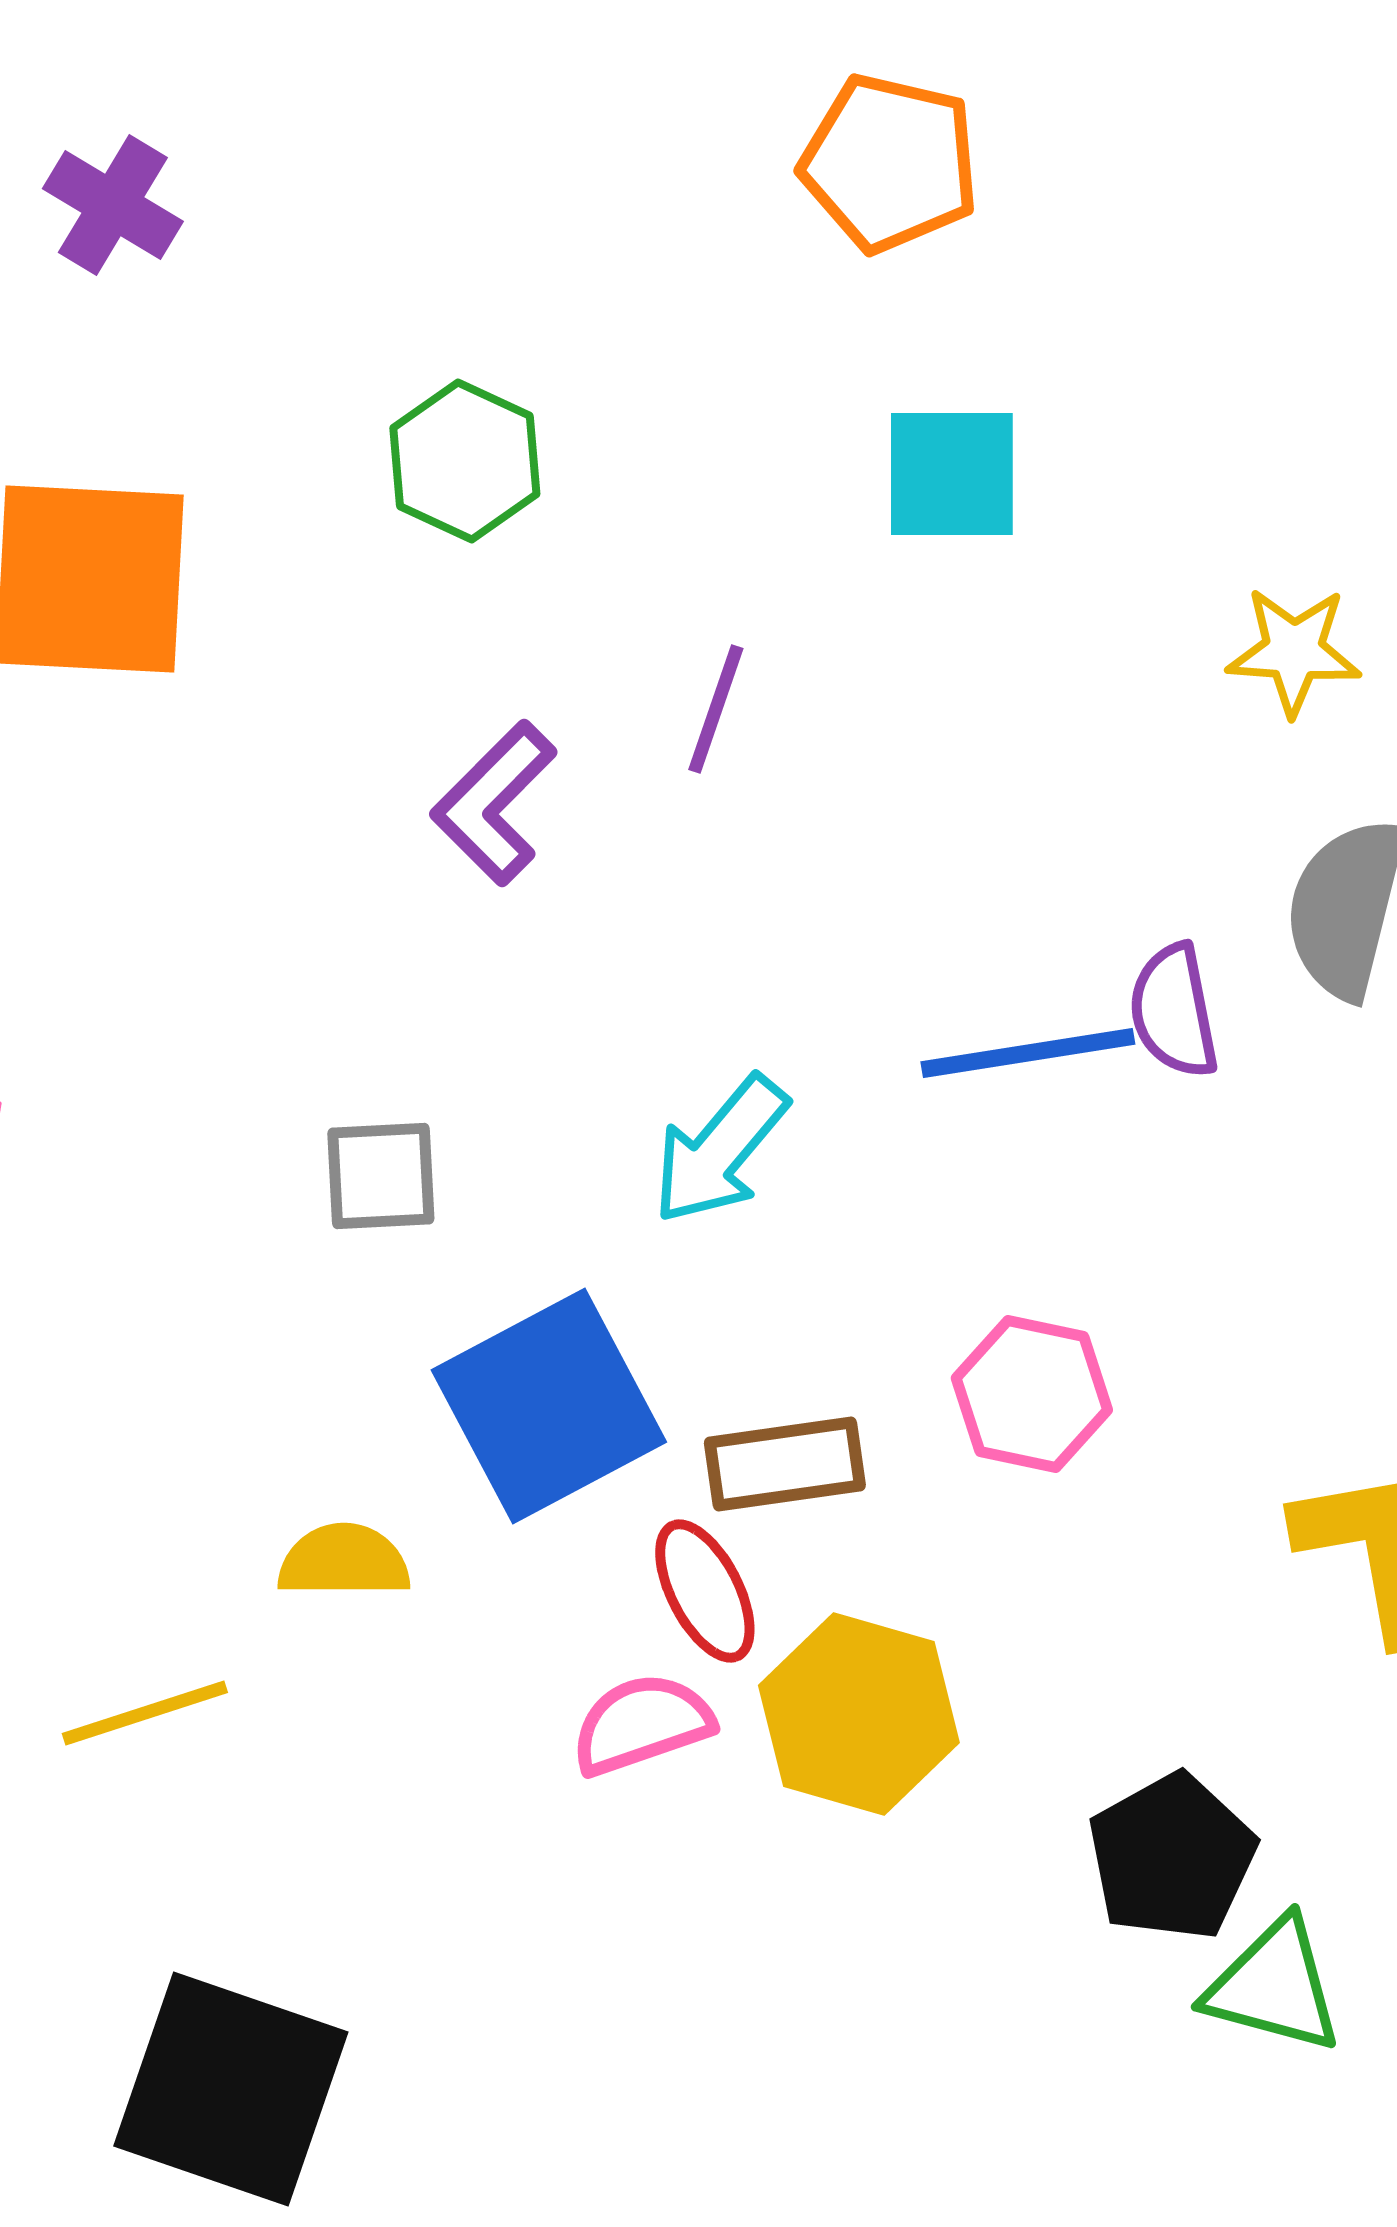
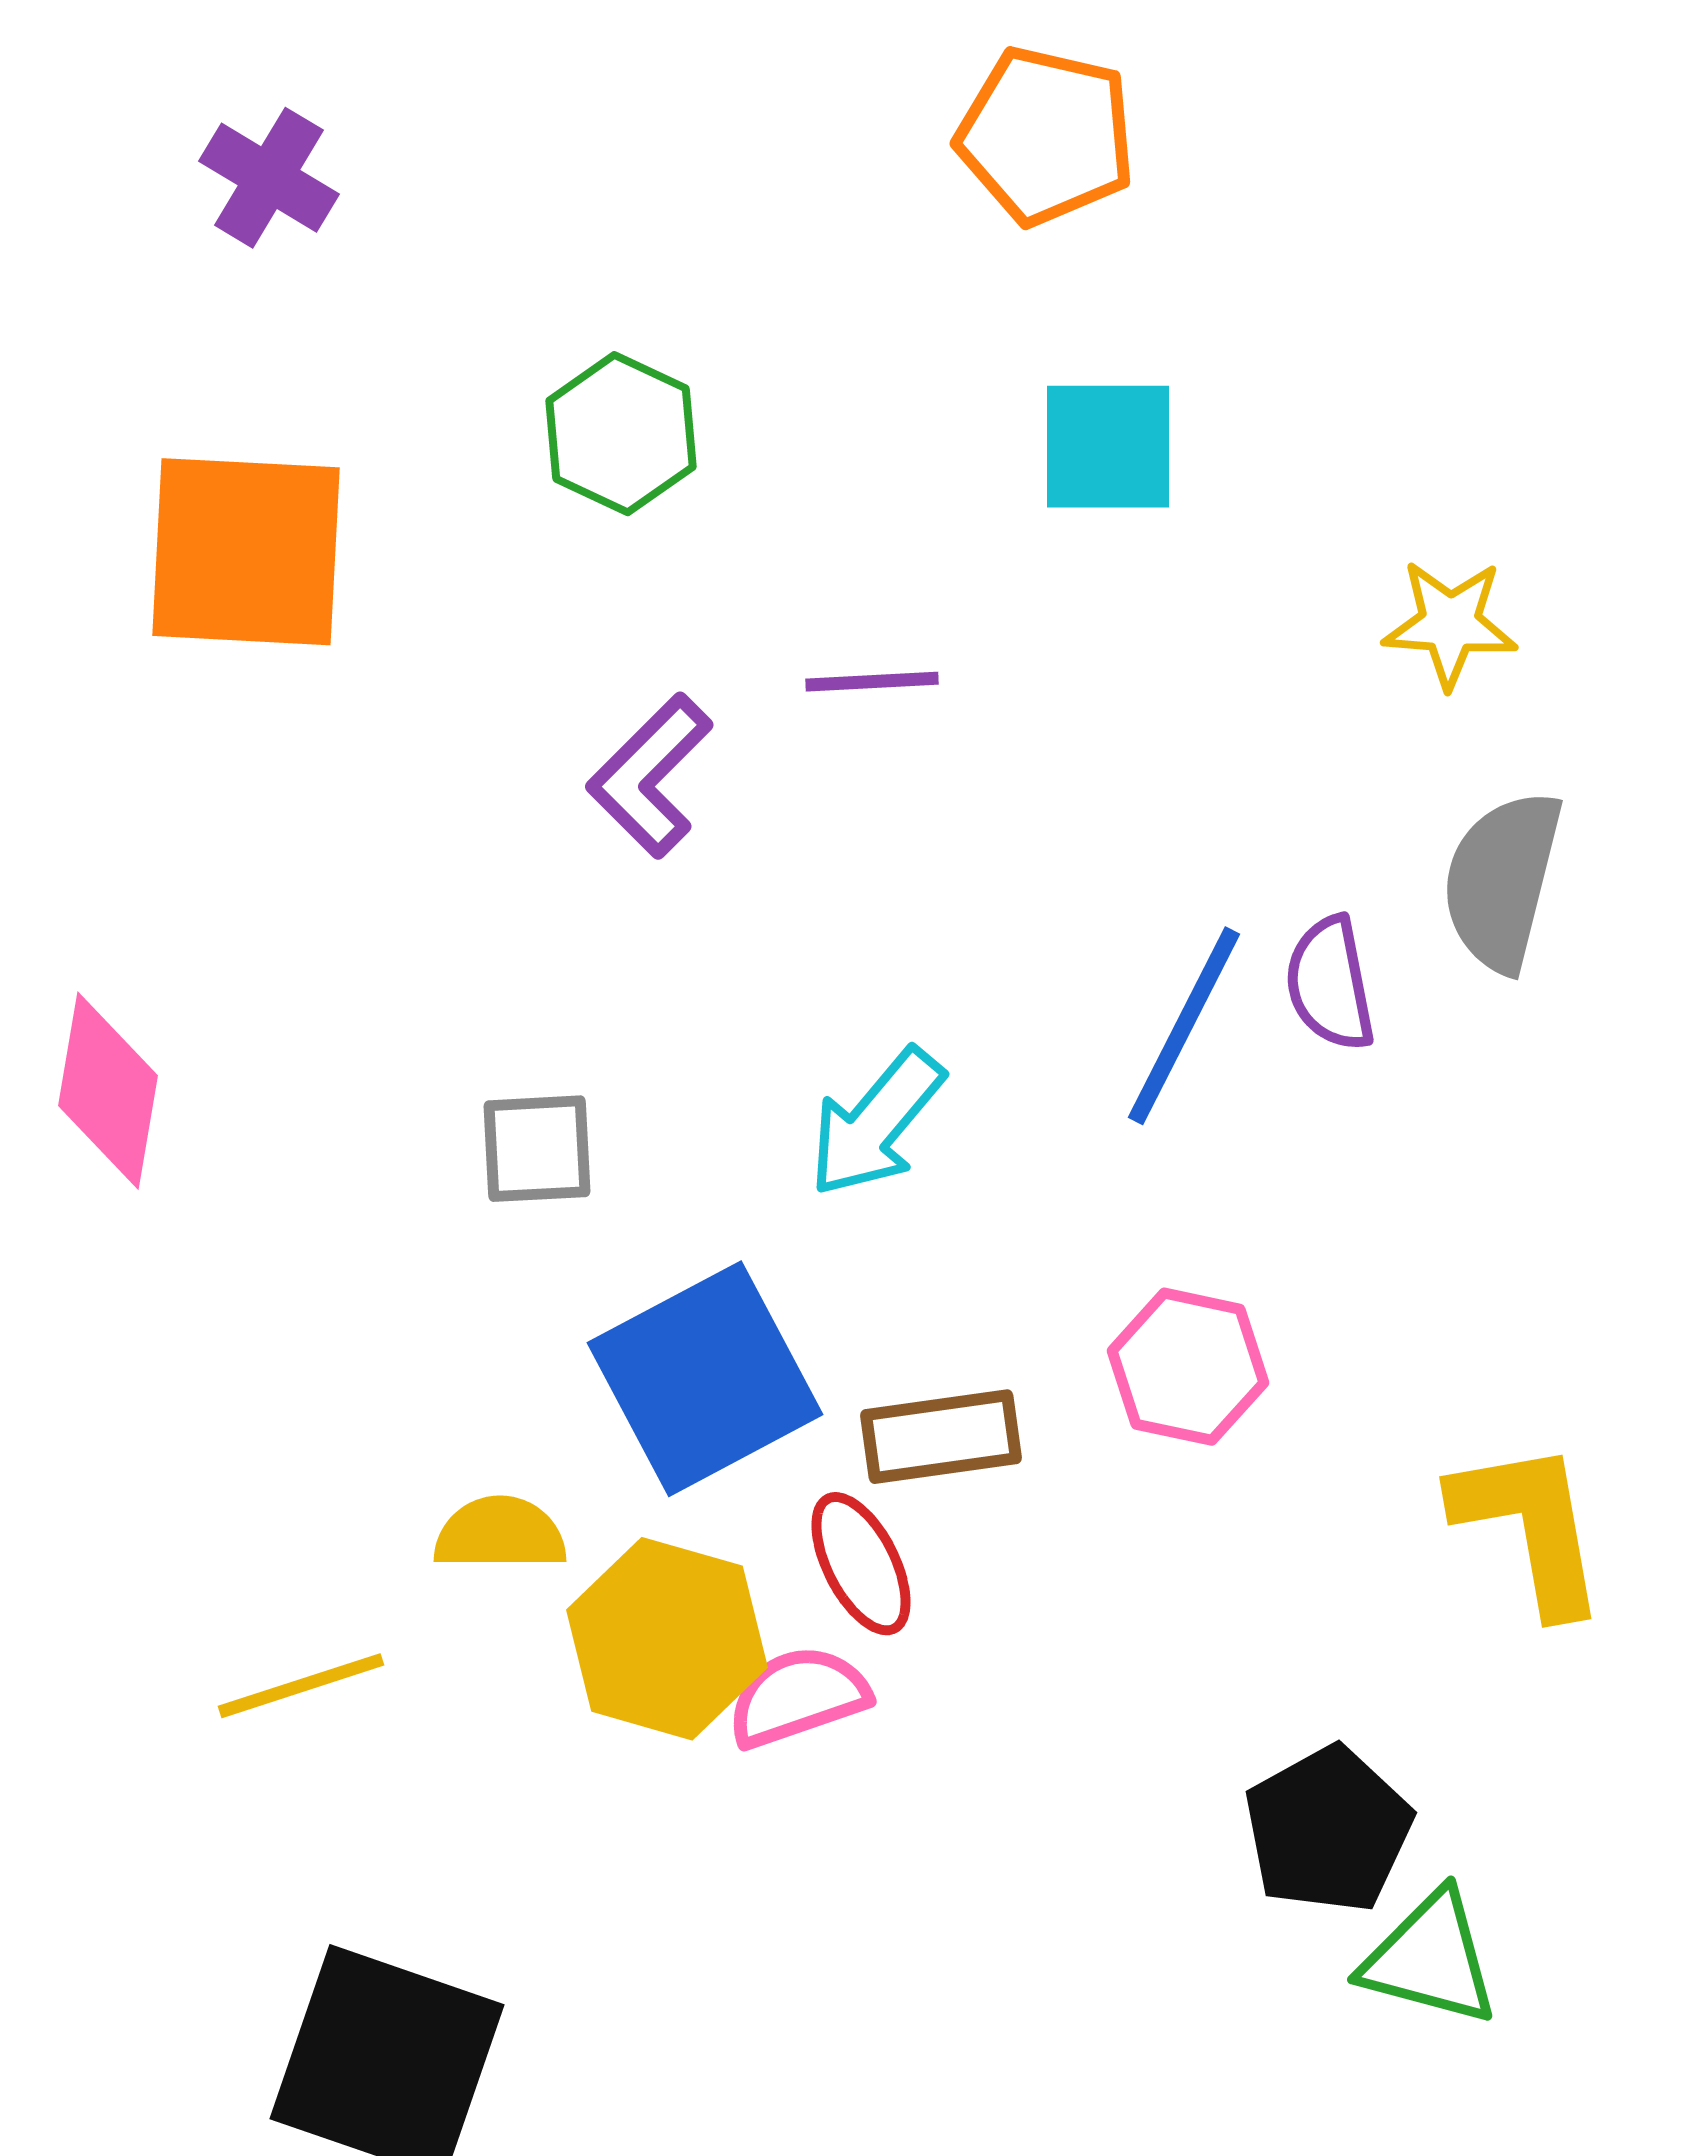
purple line: (716, 709) -> (872, 682), turned 68
blue line: (1028, 1053) -> (1184, 1026), turned -54
yellow hexagon: (859, 1714) -> (667, 1639), moved

